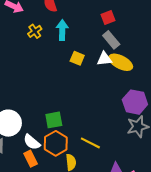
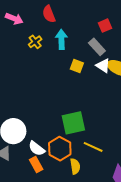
gray rectangle: (111, 40) -> (97, 47), moved
white triangle: (104, 59) -> (103, 66), turned 42
green square: (54, 120) -> (73, 123), moved, size x1.4

